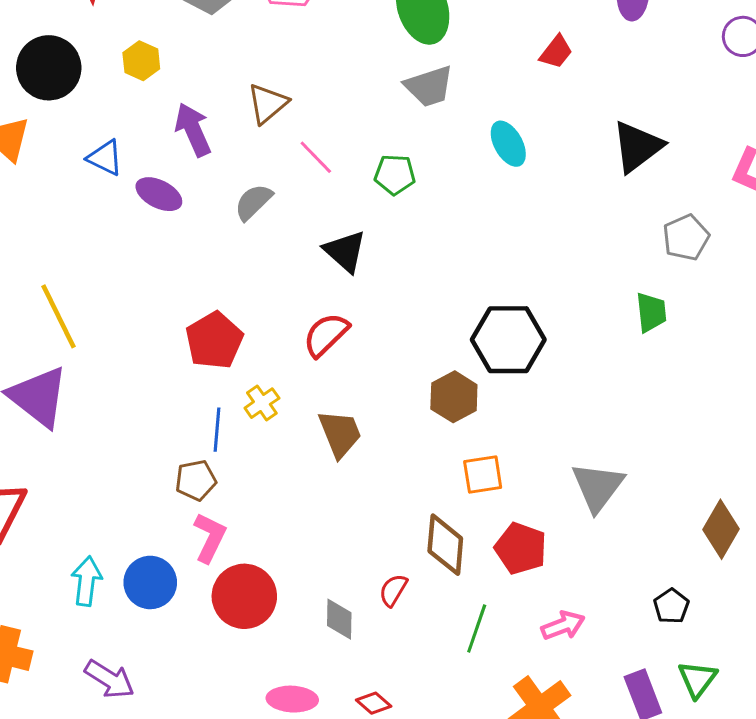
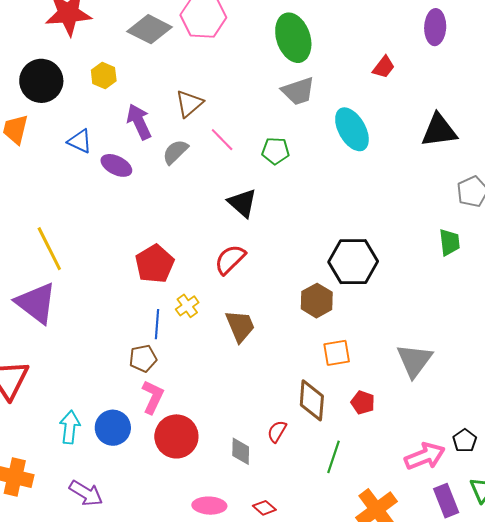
cyan ellipse: (508, 144) -> (352, 129), size x1.4
black triangle: (637, 147) -> (439, 131), turned 30
gray semicircle: (253, 202) -> (175, 152), moved
red pentagon: (521, 548) -> (363, 402), size x0.7
pink arrow: (563, 625) -> (425, 456), moved, size x1.4

